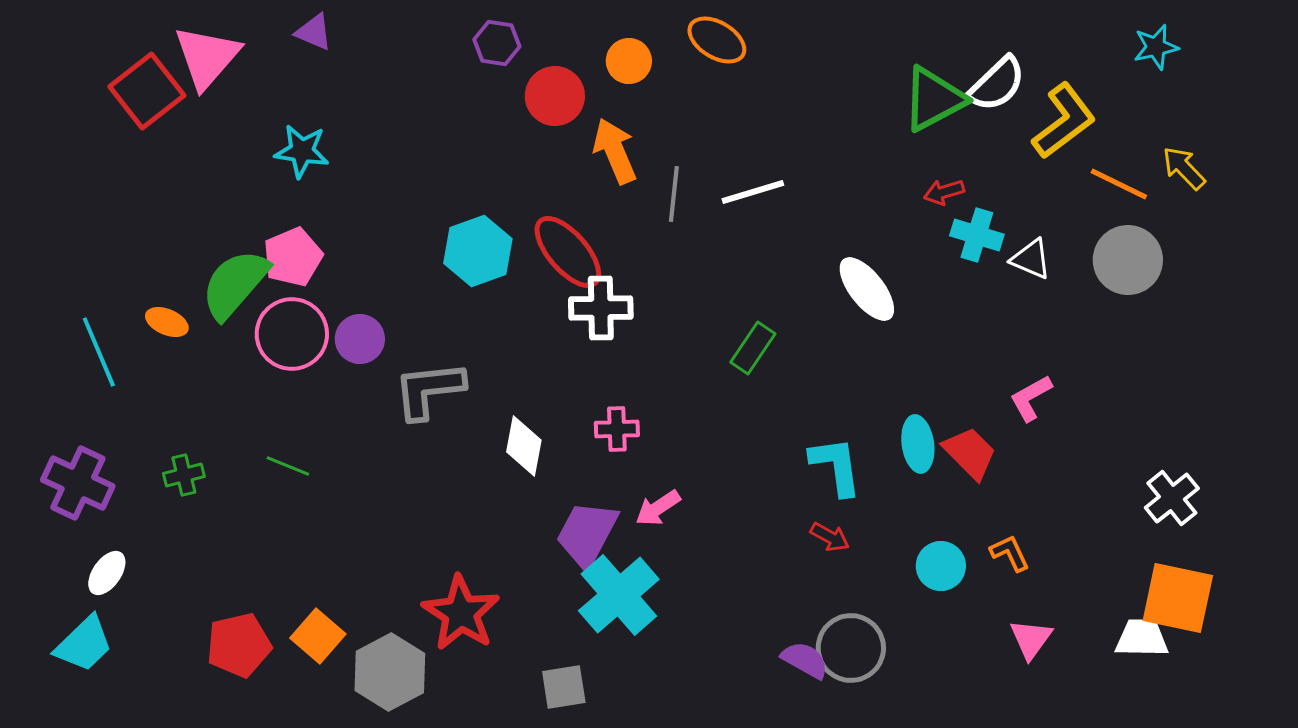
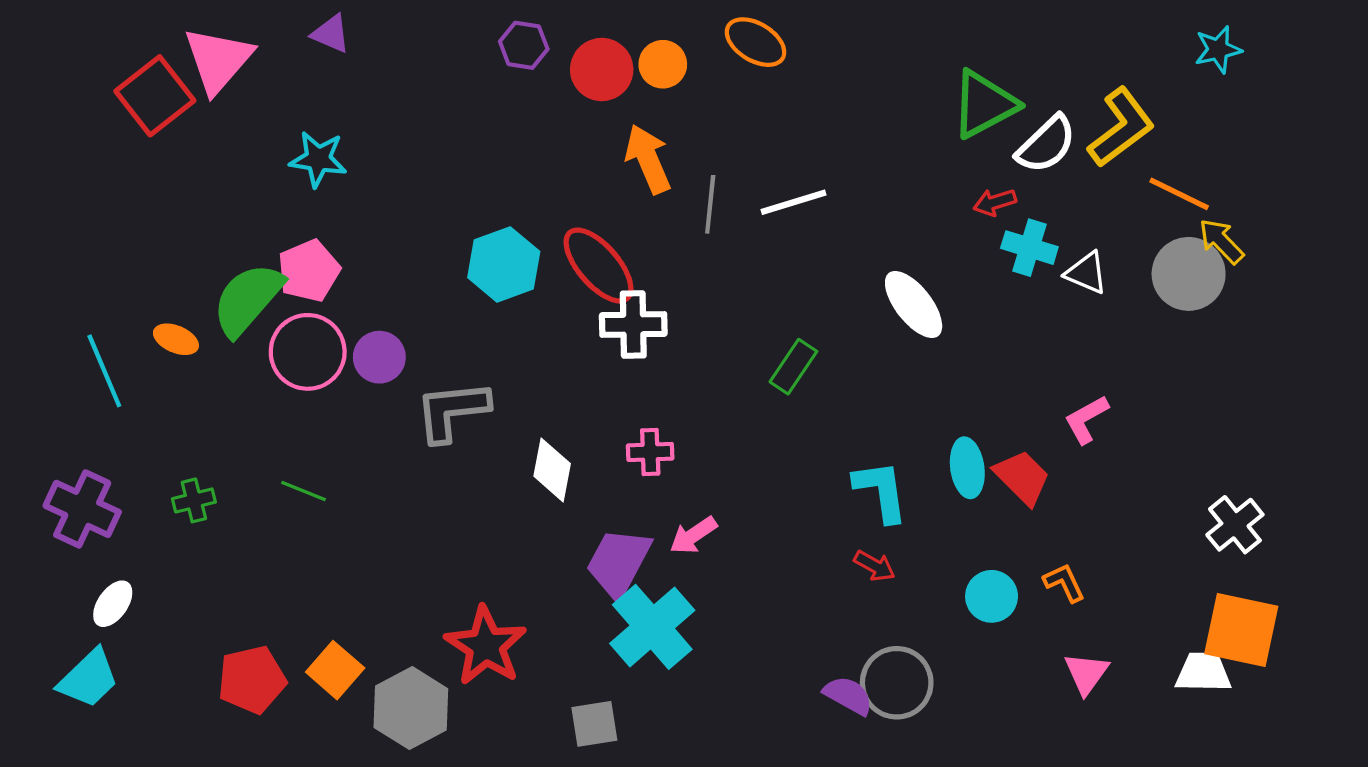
white semicircle: (997, 84) -> (1046, 144), moved
red circle: (555, 96) -> (602, 69), moved
yellow arrow: (1184, 168) -> (1221, 241), moved

